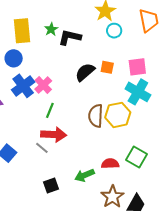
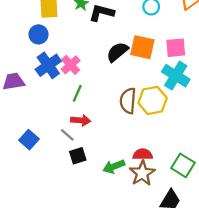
orange square: (107, 67) -> (142, 47), size x1.6
red arrow: (54, 135) -> (81, 120), size x0.7
green square: (137, 157) -> (183, 165), moved
black square: (51, 185) -> (78, 156), moved
brown star: (112, 197) -> (142, 173), moved

